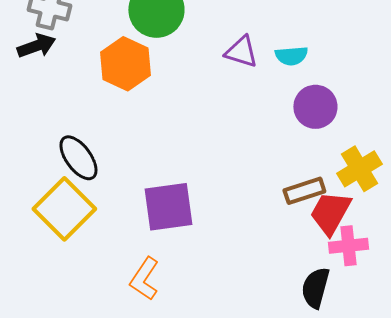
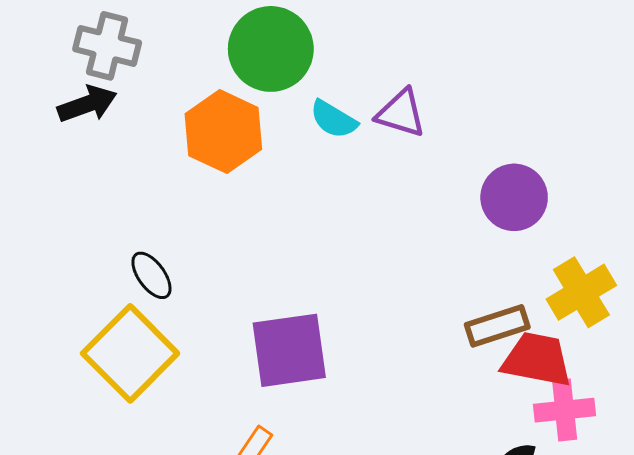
cyan semicircle: (291, 56) -> (334, 119), moved, turned 36
black ellipse: (78, 158) -> (151, 275), size x0.7
red trapezoid: (330, 213) -> (537, 360), turned 72

